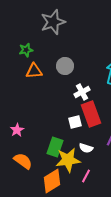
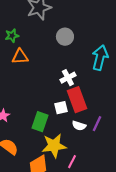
gray circle: (65, 66) -> (65, 37), moved
green rectangle: (55, 147) -> (40, 122), moved
white semicircle: (86, 148) -> (79, 126), moved

